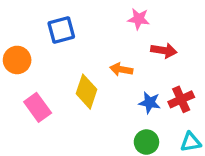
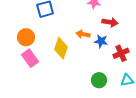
orange circle: (17, 60) -> (26, 37), moved
blue star: (150, 103) -> (101, 41), moved

